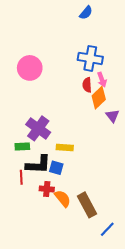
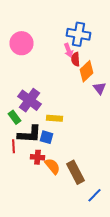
pink arrow: (102, 80) -> (68, 50), moved
green rectangle: (22, 147) -> (14, 117), turned 56

